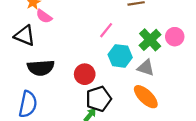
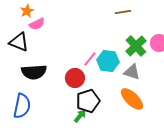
pink semicircle: (44, 16) -> (37, 24), turned -63
pink line: (106, 30) -> (90, 59), moved

